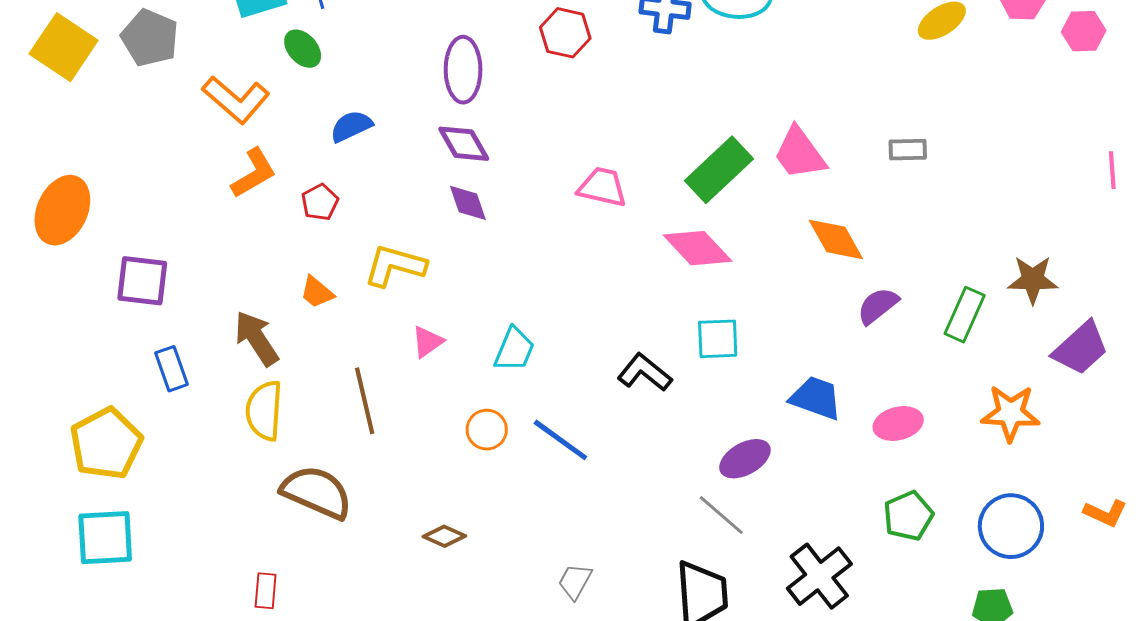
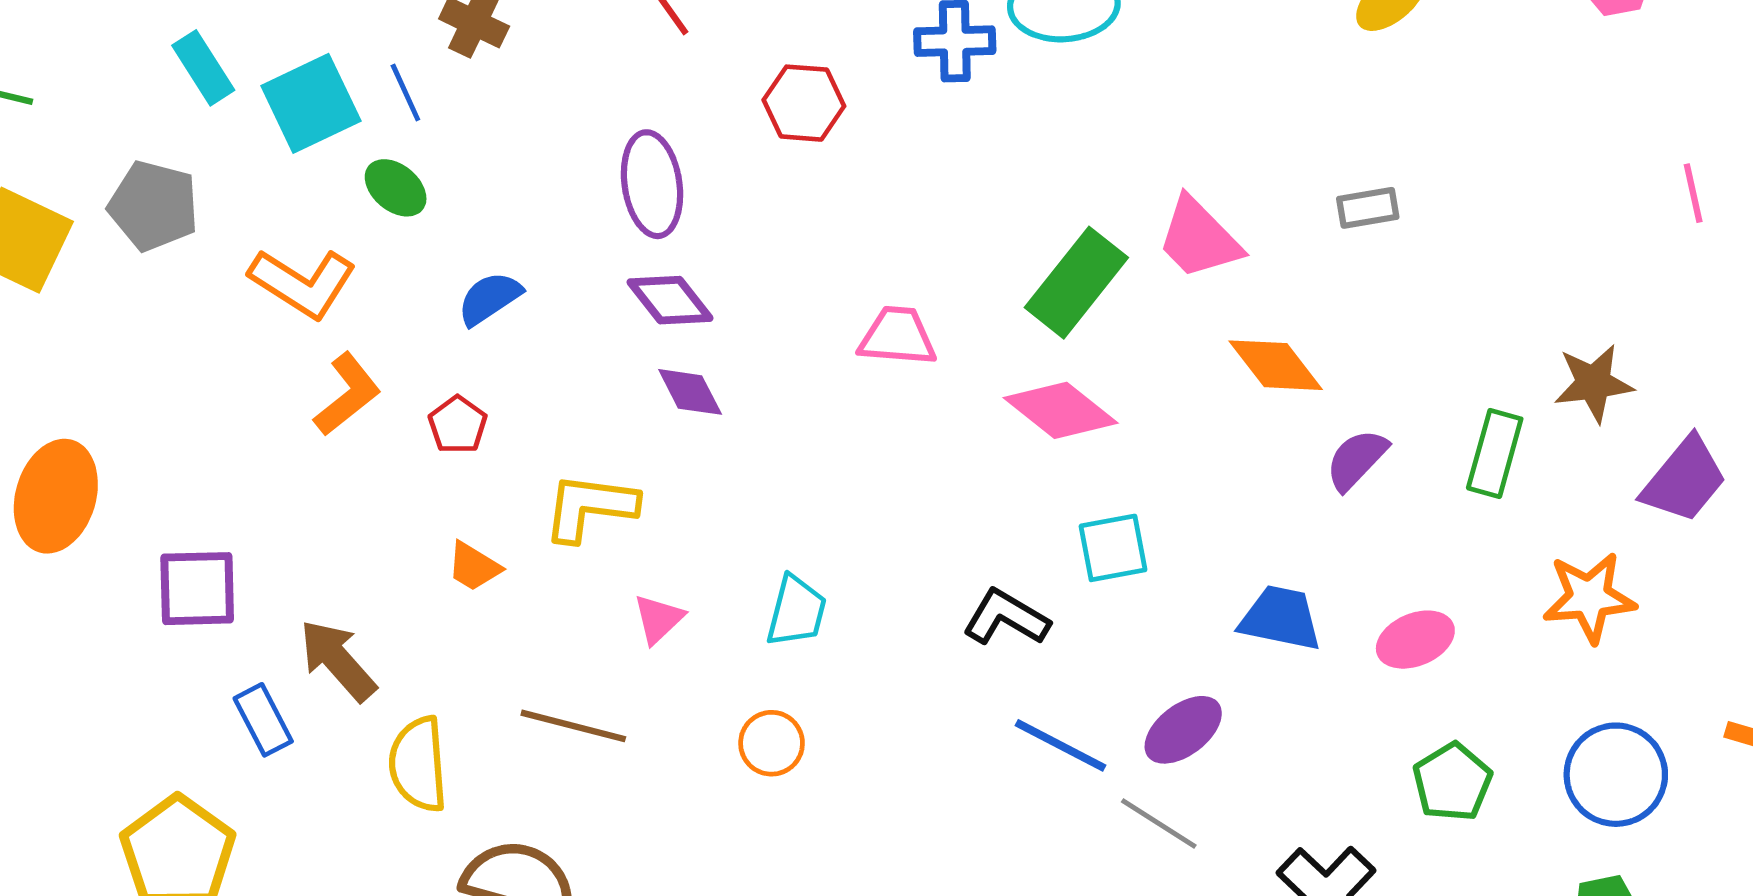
brown arrow: (257, 338) -> (338, 660), moved
brown line: (365, 401) -> (573, 726), turned -54
blue line: (560, 440) -> (1061, 745), moved

